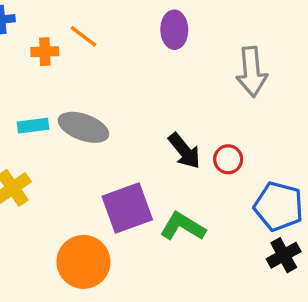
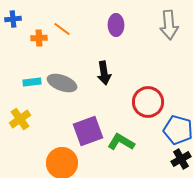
gray arrow: (252, 72) -> (169, 25), moved
black arrow: (184, 151) -> (104, 73), moved, turned 30
red circle: (228, 159) -> (148, 102), size x1.8

